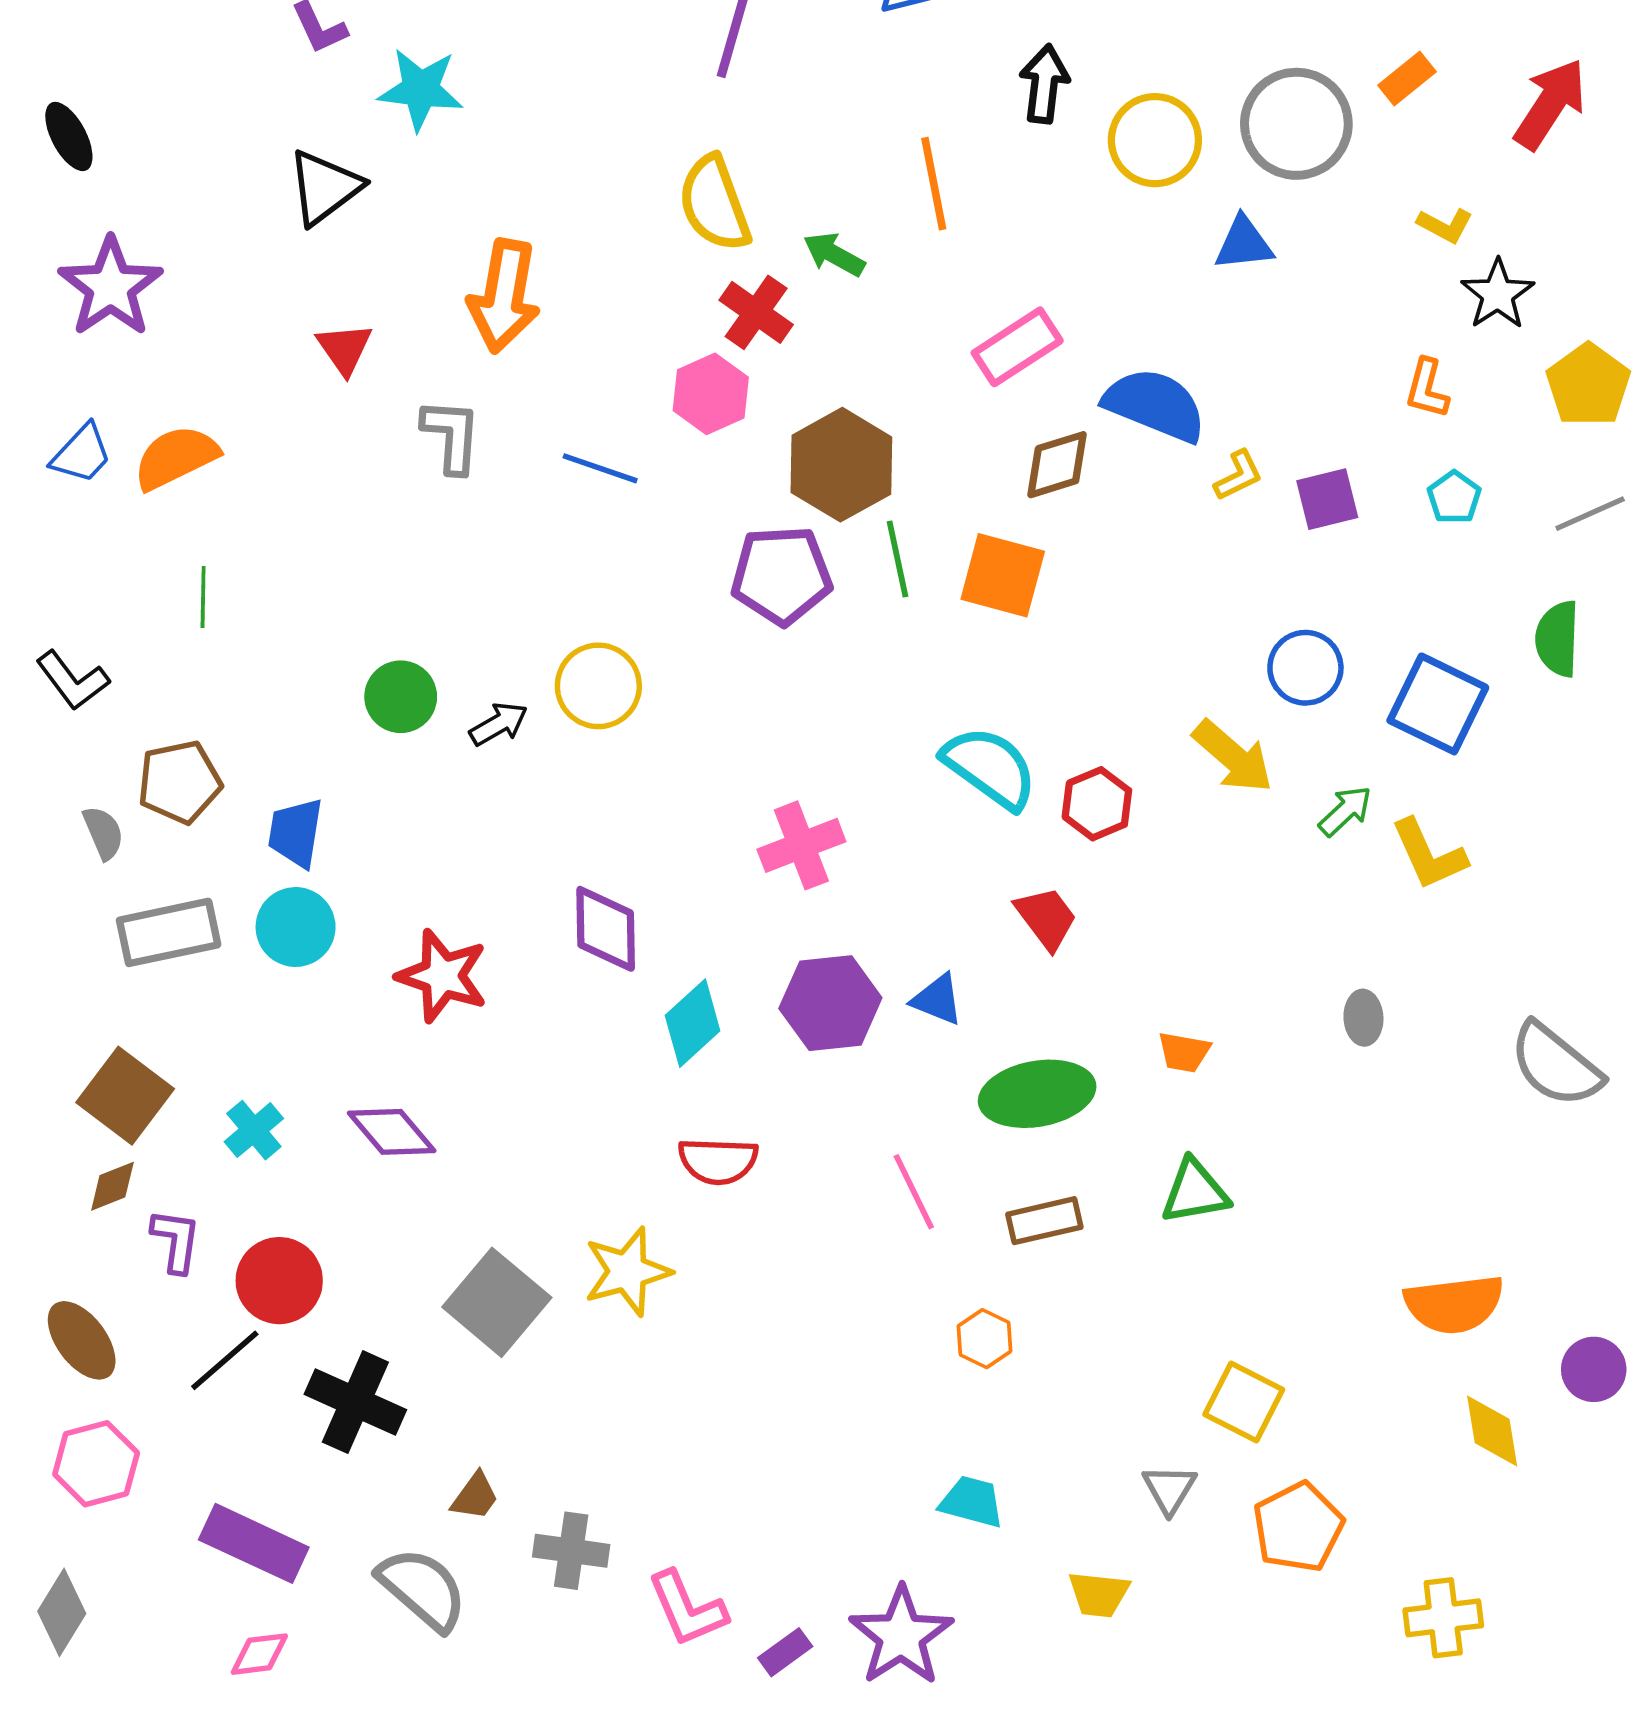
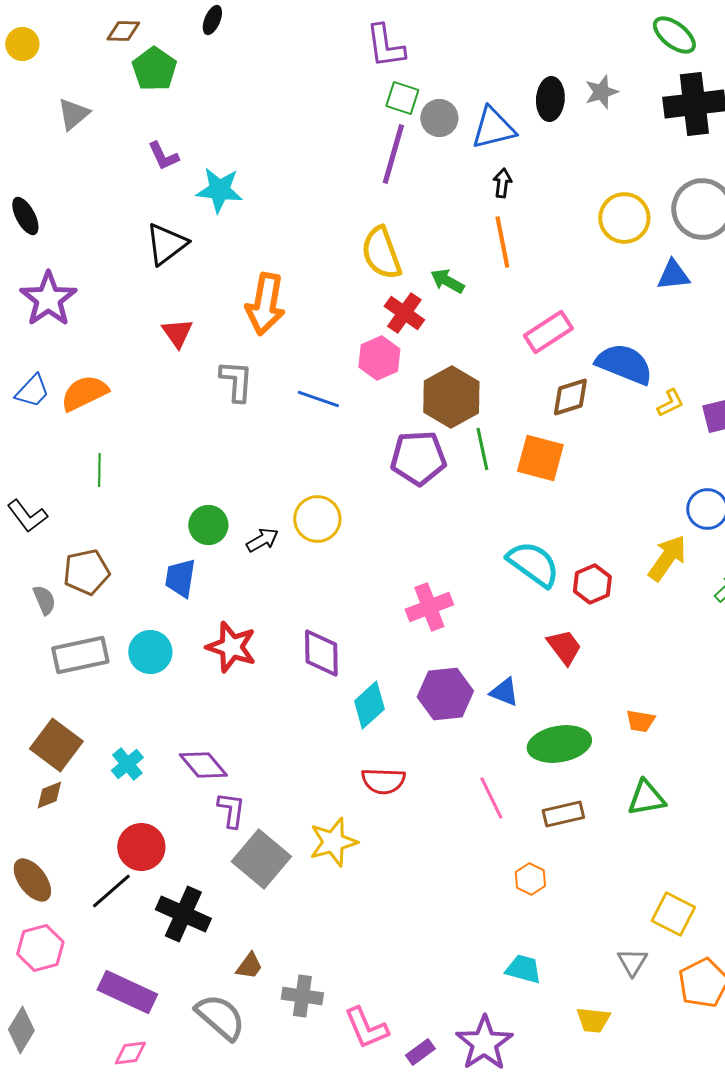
black arrow: (1044, 84) -> (502, 183), moved, size x0.7
yellow arrow: (1233, 757) -> (667, 558), turned -96
blue trapezoid: (296, 833) -> (180, 578), moved
red star: (442, 976) -> (231, 647), moved
purple L-shape: (176, 1241) -> (231, 810), moved

